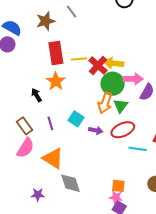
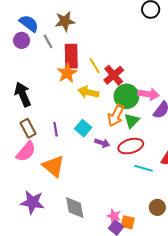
gray line: (72, 12) -> (48, 41), moved
yellow line: (79, 59) -> (95, 66), turned 56
yellow arrow: (114, 63) -> (88, 92), moved
orange star: (56, 81) -> (67, 73), moved
black arrow: (36, 95) -> (23, 94), moved, size x1.6
gray diamond: (71, 183) -> (75, 208), moved
orange square: (118, 186) -> (128, 222), moved
purple star: (38, 195) -> (32, 202), size x1.6

